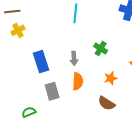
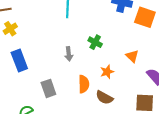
blue rectangle: (41, 62) -> (19, 60), moved
orange semicircle: (78, 81) -> (84, 84), moved

